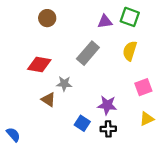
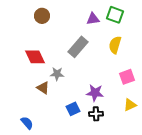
red diamond: (39, 64) -> (35, 57), turned 55
blue square: (82, 123) -> (73, 109), turned 32
blue semicircle: (13, 135) -> (27, 123), moved

